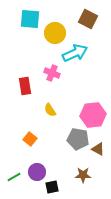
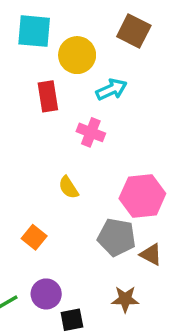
cyan arrow: (75, 53) -> (111, 89), size x0.7
pink cross: (52, 73) -> (91, 132), moved
red rectangle: (25, 86) -> (48, 96), moved

